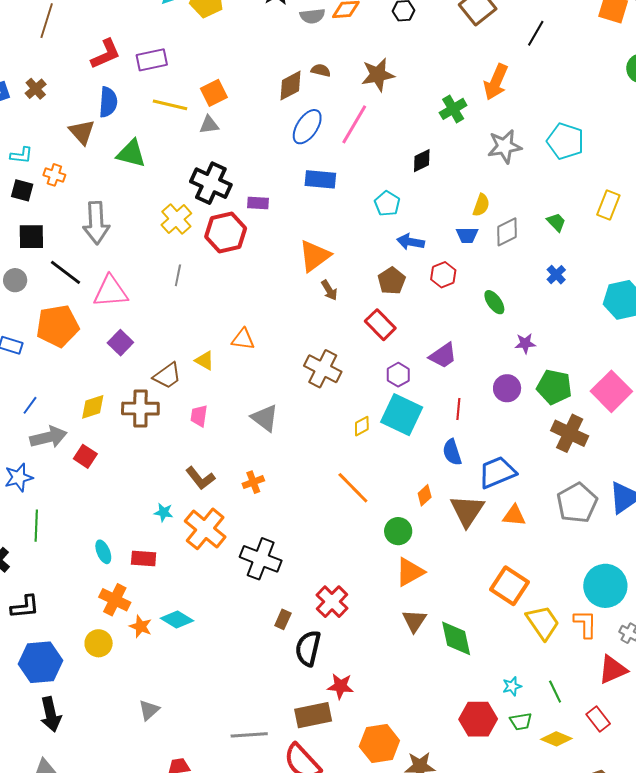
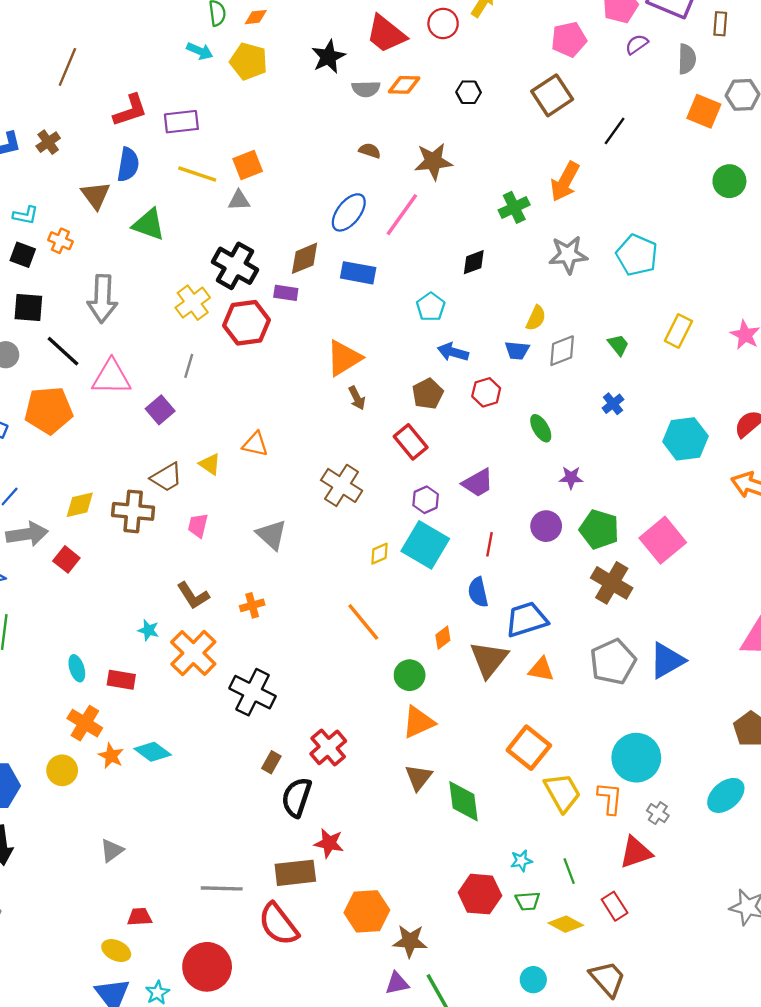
brown diamond: (291, 86) -> (305, 258), moved
purple square: (120, 343) -> (160, 410), moved

